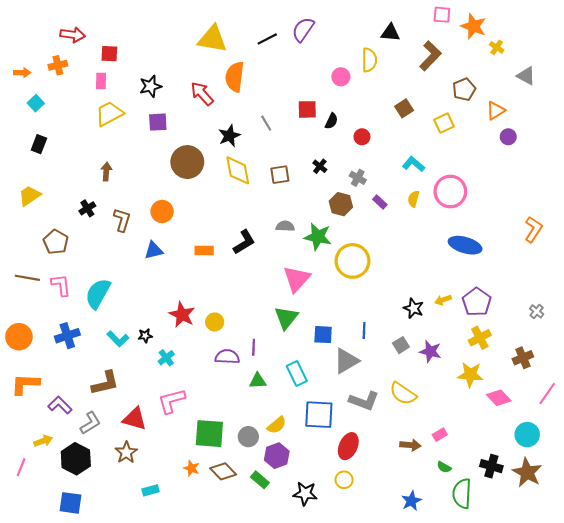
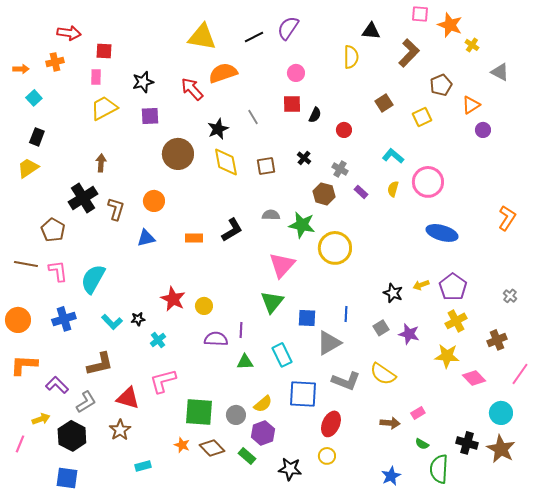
orange semicircle: (235, 77) -> (223, 73), turned 64
pink circle: (341, 77) -> (296, 73), moved
yellow trapezoid: (29, 196) -> (28, 168), moved
black cross: (87, 208) -> (83, 198), size x1.8

